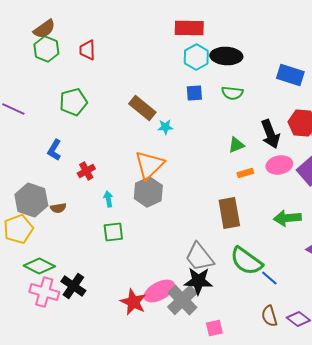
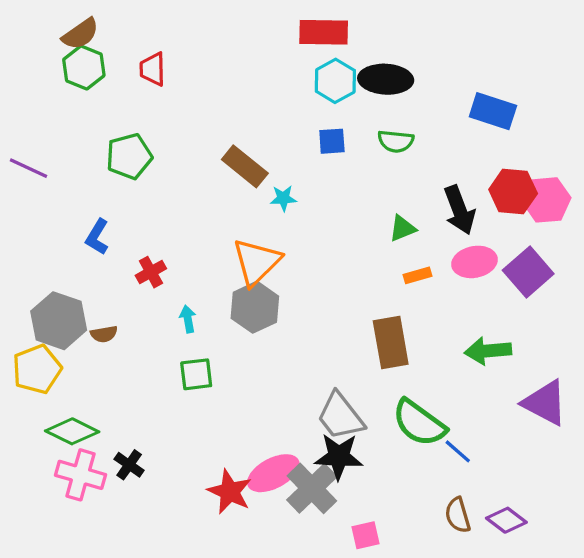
black cross: (73, 286) -> (129, 465), size x0.7

